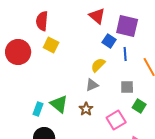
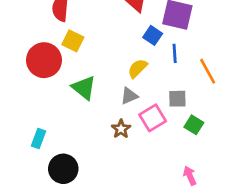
red circle: (18, 52) -> (44, 60), moved
green triangle: (59, 104) -> (84, 88), moved
cyan rectangle: (38, 109) -> (39, 139), moved
pink square: (116, 120) -> (153, 118), moved

